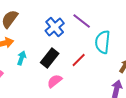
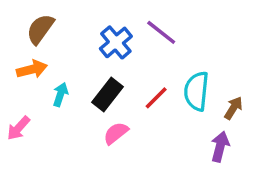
cyan semicircle: (103, 42) -> (196, 91), moved

